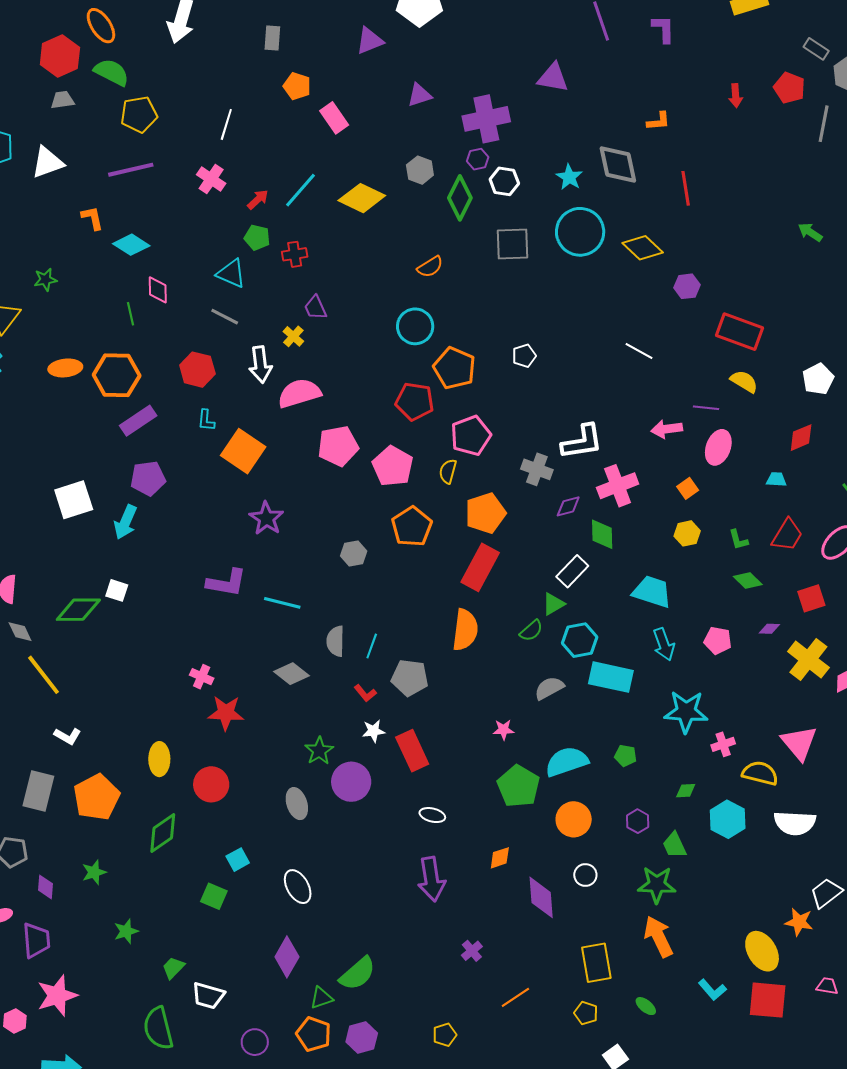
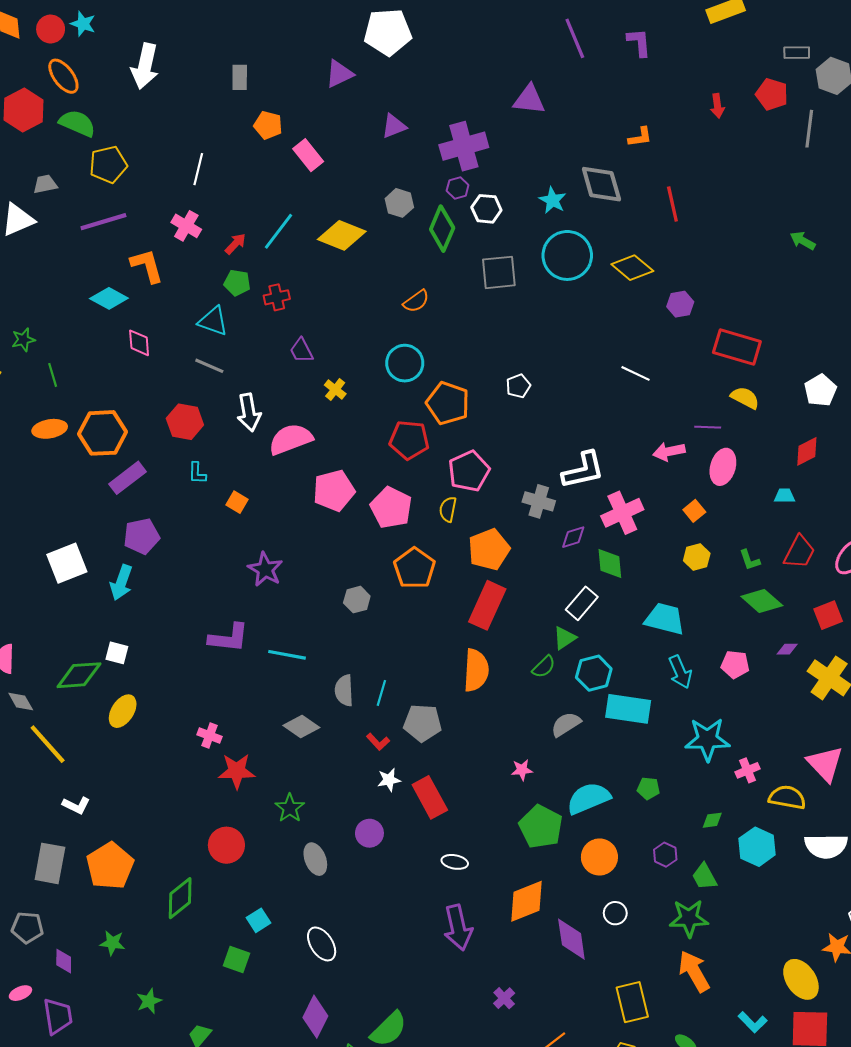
gray rectangle: (816, 49) -> (797, 53), turned -30
gray trapezoid: (62, 100) -> (45, 184), moved
orange L-shape: (92, 218) -> (147, 266), moved, size x1.4
green line: (131, 314) -> (53, 375), moved
yellow cross: (293, 336) -> (335, 389), moved
orange square: (243, 451) -> (237, 502), size x0.5
green diamond: (748, 580) -> (762, 601), size x1.4
green star: (319, 751) -> (290, 808), moved
yellow ellipse: (159, 759) -> (123, 711), moved, turned 36
purple circle: (351, 782) -> (369, 833), size x0.7
orange diamond: (500, 858) -> (527, 901), size x1.8
green star: (94, 872) -> (112, 943), turned 30

